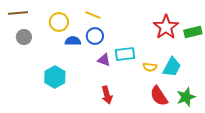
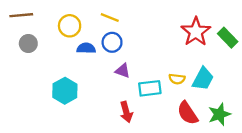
green rectangle: (193, 32) -> (228, 38), turned 60
cyan rectangle: (125, 54) -> (150, 88), moved

